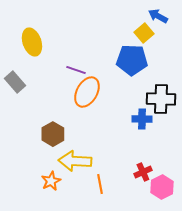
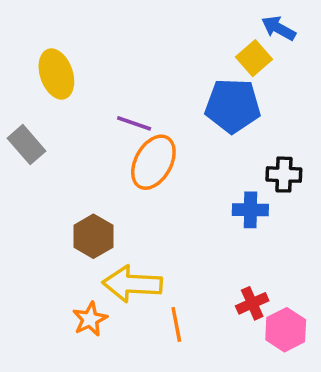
black cross: (161, 99) -> (284, 175), size x0.7

